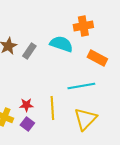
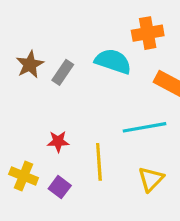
red star: (26, 105) -> (58, 141), moved
yellow triangle: (85, 119) -> (151, 179), size x0.7

